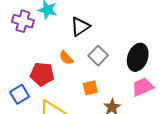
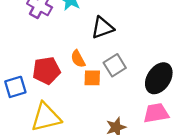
red pentagon: (42, 74) -> (46, 71), turned -30
orange square: (90, 88) -> (92, 78), moved

